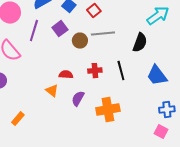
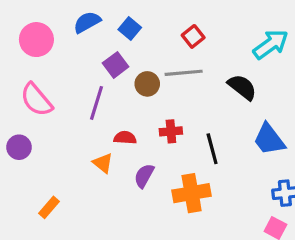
red square: (94, 11) -> (193, 36), moved
purple line: (34, 31) -> (97, 103), moved
black semicircle: (140, 43) -> (242, 87), turned -72
black line: (121, 71) -> (212, 149), moved

